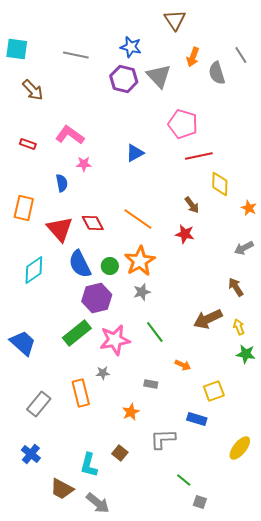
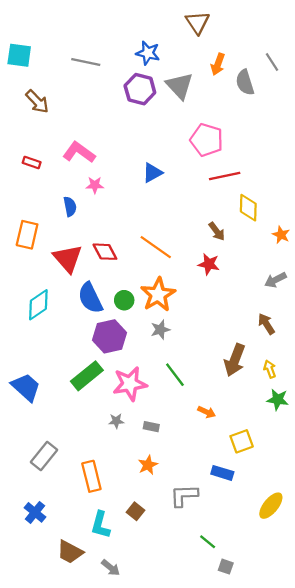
brown arrow: (208, 319) -> (235, 360), turned -44
gray rectangle: (151, 384) -> (151, 427), moved
orange rectangle: (81, 393) -> (91, 476), moved
gray arrow: (98, 503) -> (111, 568), size x0.7

